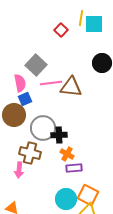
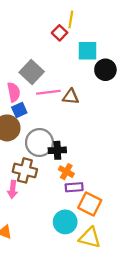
yellow line: (81, 18) -> (71, 19), moved
cyan square: (94, 24) -> (88, 51), moved
brown triangle: (71, 87) -> (71, 97), size x0.7
orange square: (88, 195) -> (90, 204), moved

